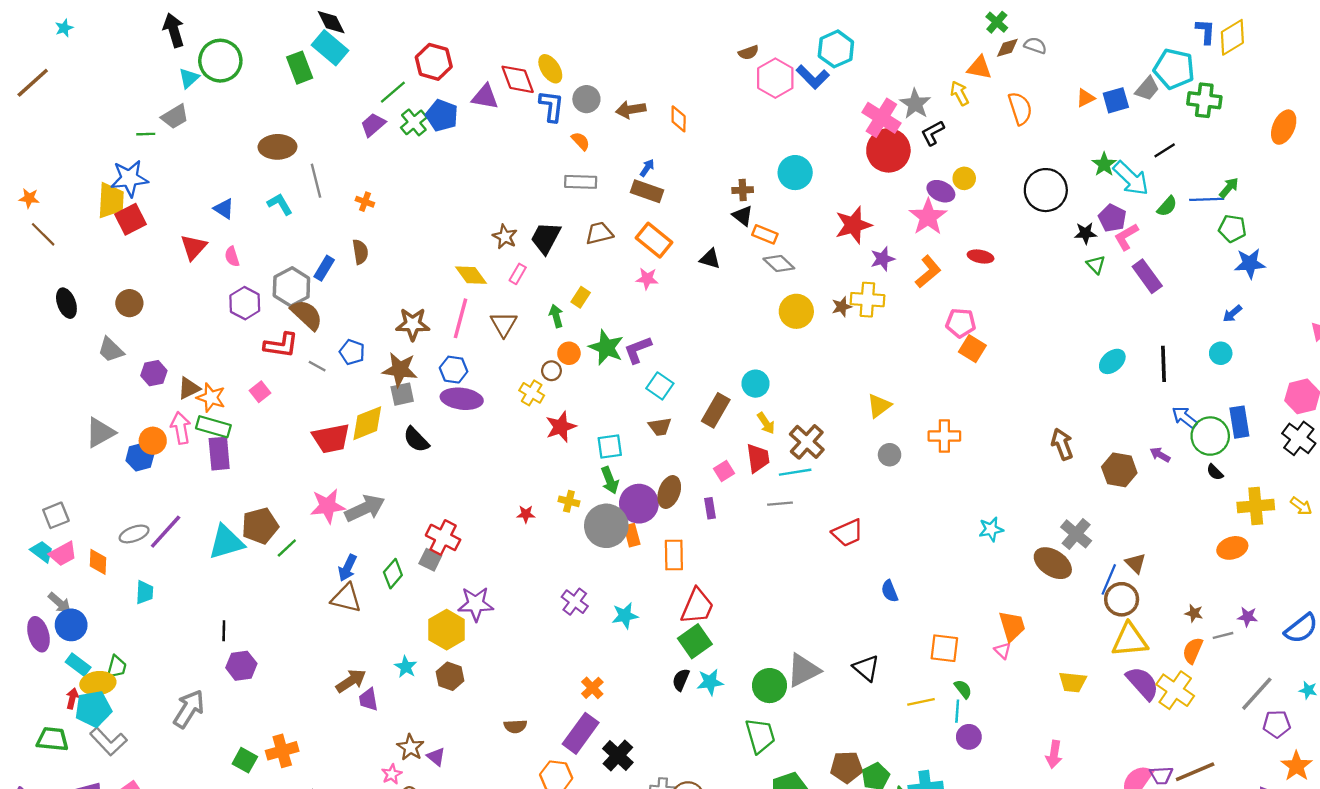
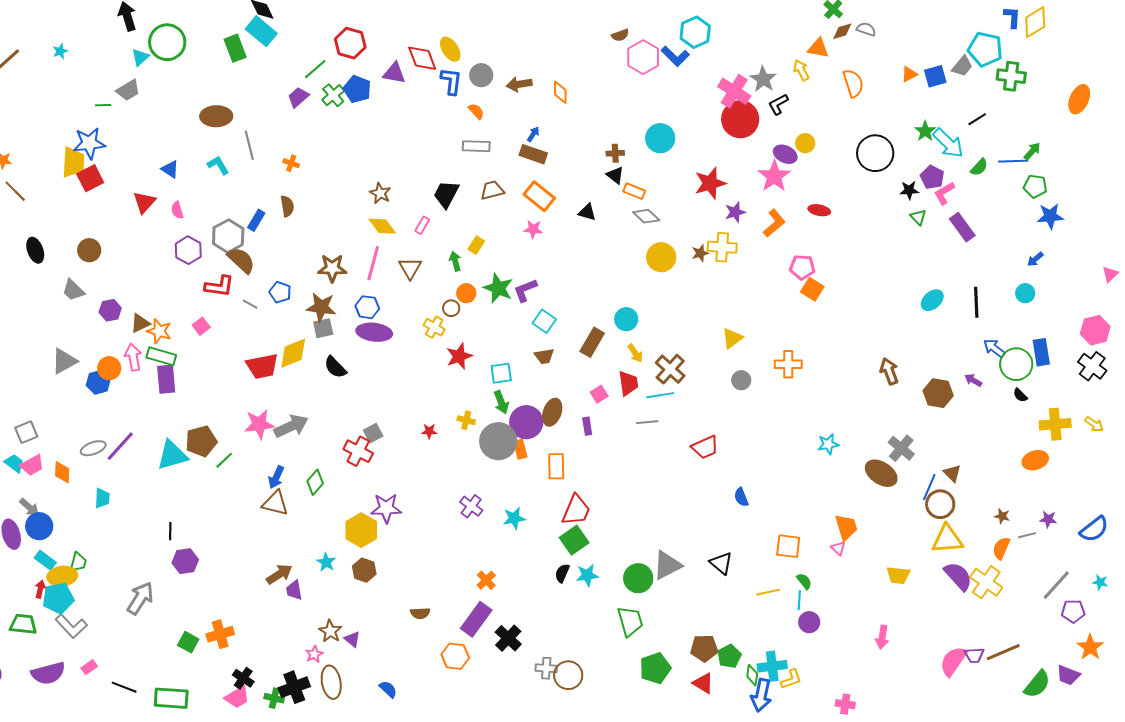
cyan star: (64, 28) -> (60, 51), moved
brown star: (505, 237) -> (380, 193), moved
gray square: (430, 560) -> (373, 433), moved, turned 36

